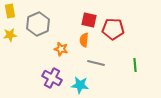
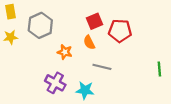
red square: (89, 20) -> (95, 21), turned -35
orange semicircle: (84, 40) -> (89, 42), turned -32
green line: (135, 65) -> (159, 69), moved

